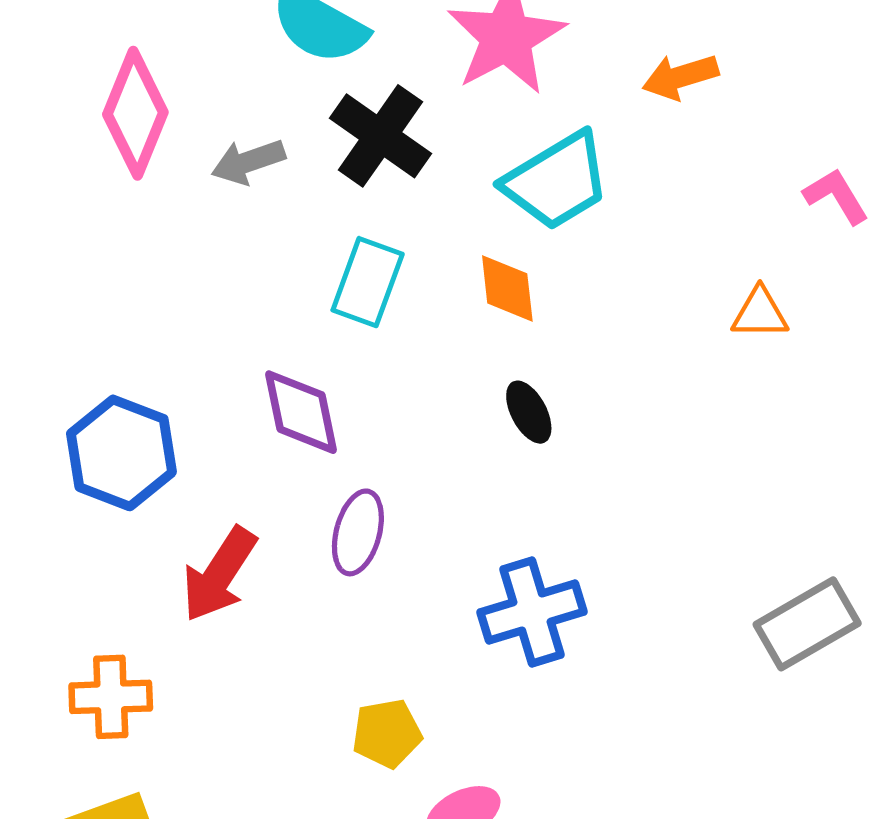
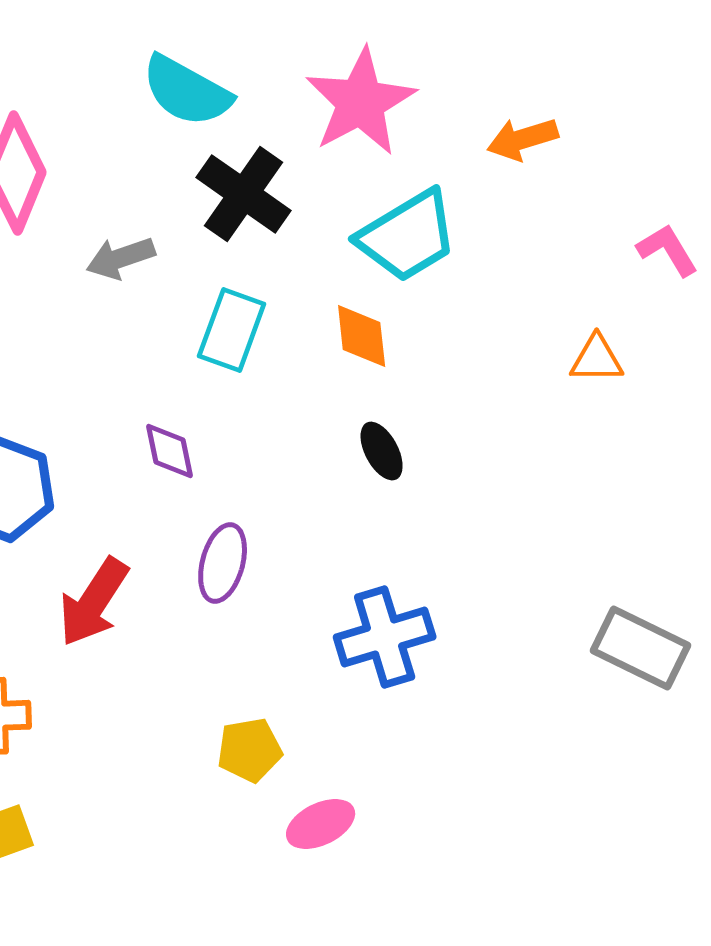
gray arrow: (248, 162) -> (121, 258), moved
purple diamond: (301, 412) -> (170, 451), size x0.7
gray rectangle: (807, 624) -> (641, 648), turned 56

